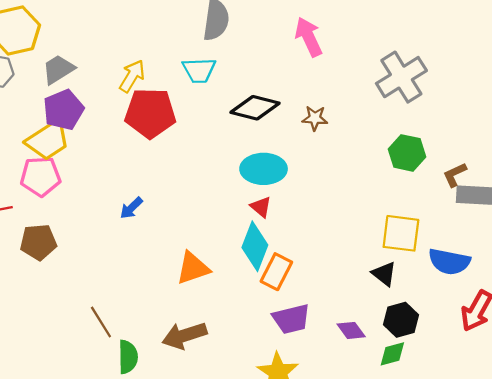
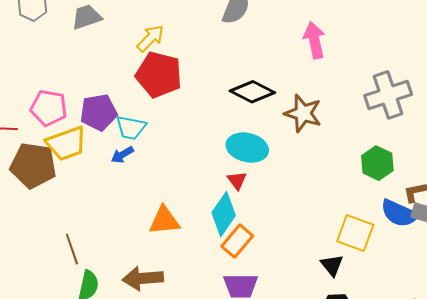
cyan trapezoid: (199, 70) -> (131, 128), moved
purple pentagon: (64, 110) -> (99, 112), moved
brown star: (315, 118) -> (303, 113), size x1.6
yellow trapezoid: (48, 140) -> (66, 143), moved
brown pentagon: (38, 242) -> (33, 165), size x1.4
blue semicircle: (449, 262) -> (399, 213), moved

